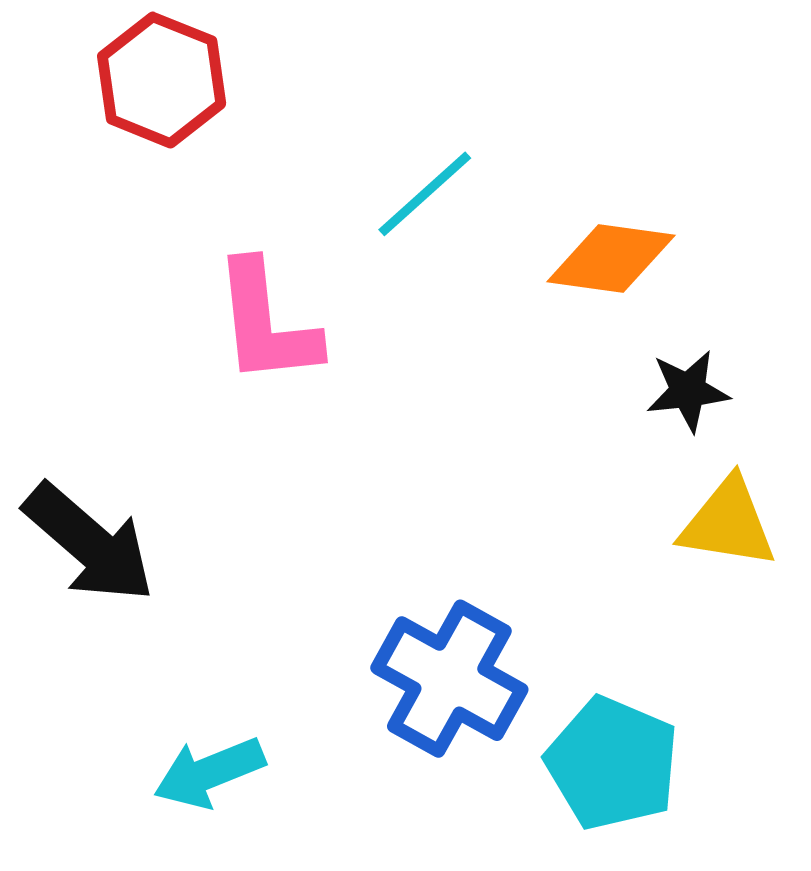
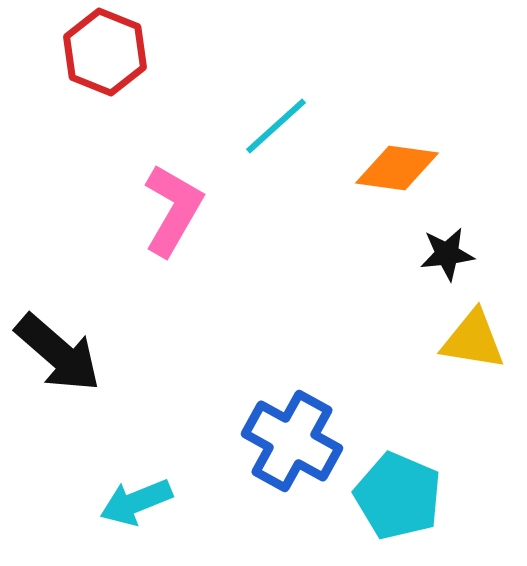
pink L-shape: (266, 323) -> (173, 210), turned -144

